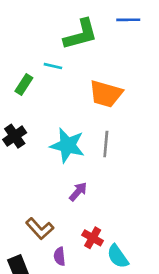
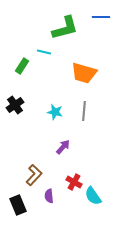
cyan star: (67, 145) -> (55, 112), size x0.6
brown L-shape: (40, 229) -> (34, 175), turned -95

